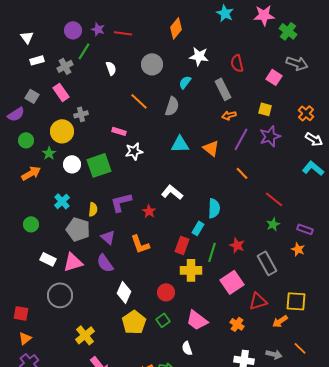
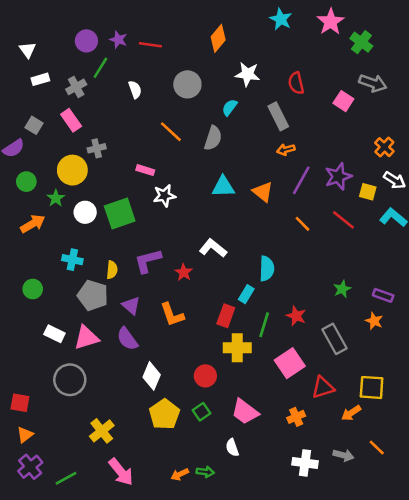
pink star: (264, 15) -> (331, 22), turned -30
yellow square: (265, 109) -> (368, 192), moved
red line: (274, 199) -> (343, 220), moved
cyan cross: (62, 201) -> (72, 260), turned -35
orange cross: (237, 324) -> (296, 417), turned 32

